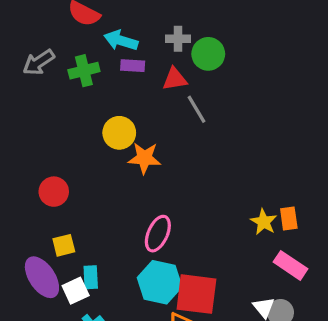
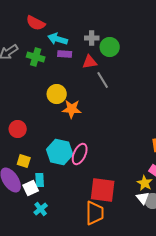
green cross: (84, 71) -> (36, 57), turned 30
yellow star: (264, 222) -> (145, 183), moved
yellow square: (64, 245) -> (24, 161), turned 32
cyan hexagon: (160, 282) -> (60, 152), moved

